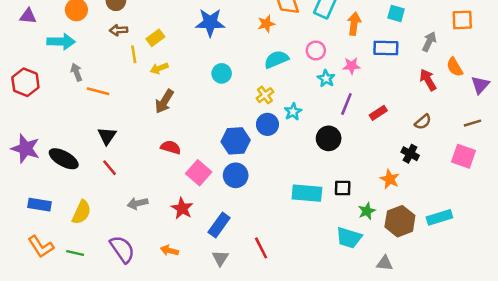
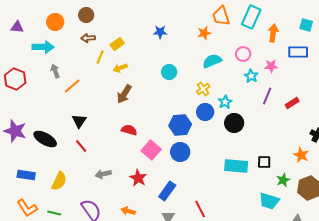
blue star: (210, 22) -> (160, 32), size x0.6
yellow line: (134, 54) -> (100, 57), turned 32
orange line: (98, 91) -> (72, 86), turned -54
black circle: (329, 138) -> (234, 123), moved

